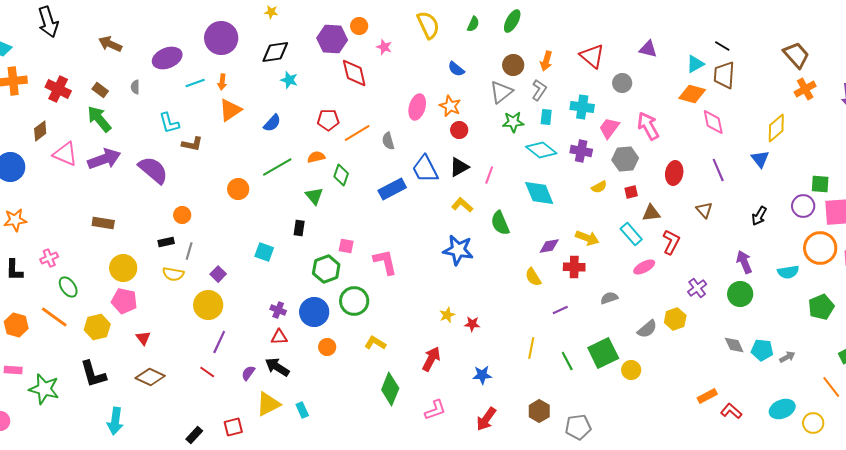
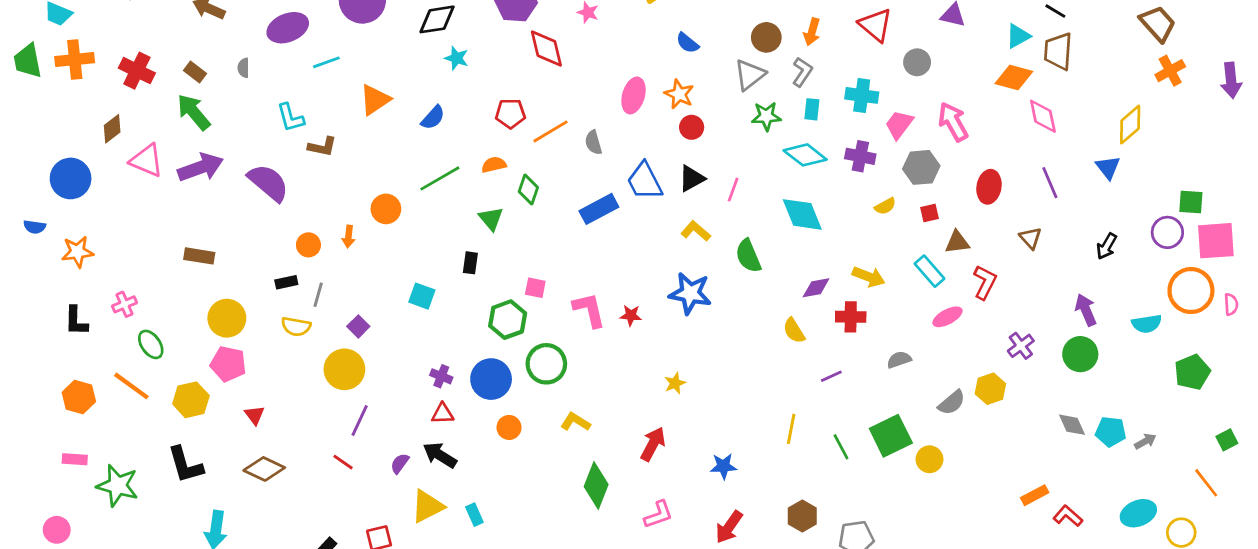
orange arrow: (222, 82) -> (349, 237), moved
red star: (472, 324) -> (631, 315), moved

